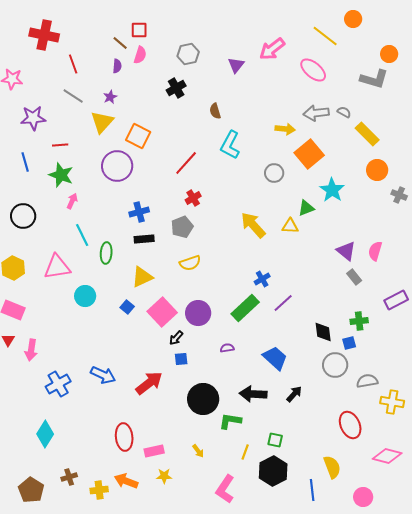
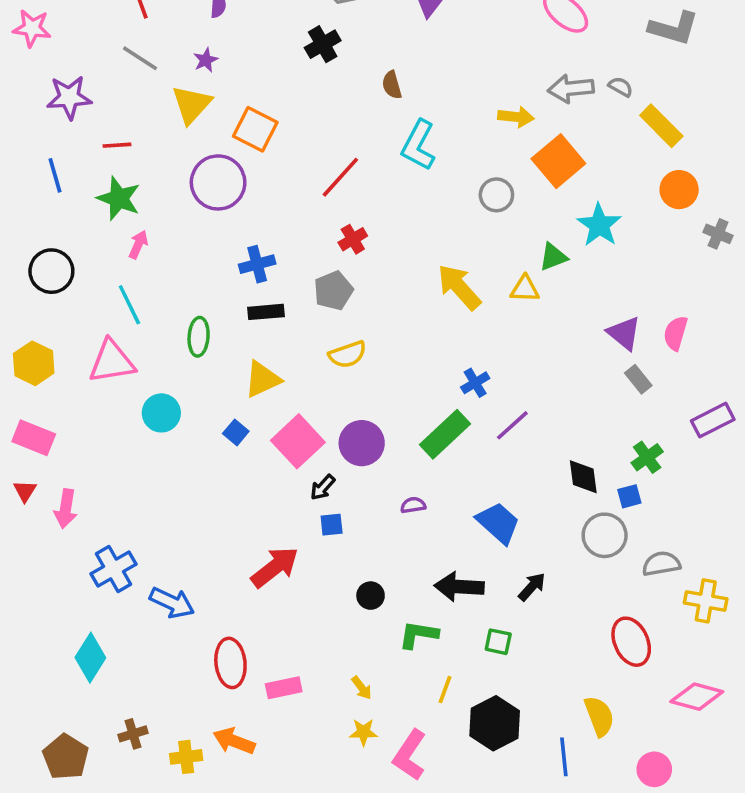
cyan line: (82, 235) -> (129, 305), moved
green cross: (359, 321) -> (647, 457), turned -30
blue arrow: (103, 375) -> (172, 603), moved
black circle: (203, 399) -> (371, 596), size x0.5
green square: (275, 440) -> (498, 642), moved
yellow star: (164, 476) -> (363, 732), moved

